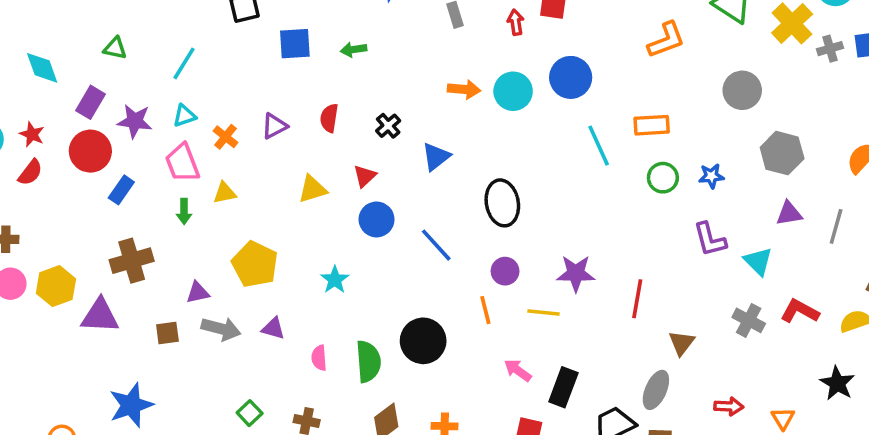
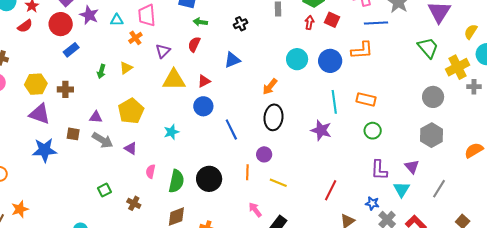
orange L-shape: (666, 40) -> (362, 50), moved
green arrow: (354, 50) -> (200, 22), moved
orange arrow: (464, 89) -> (270, 87), moved, turned 108
gray circle: (742, 90) -> (433, 97), moved
purple triangle: (274, 126) -> (163, 51), moved, turned -35
black cross: (388, 126) -> (241, 24), moved
blue triangle: (436, 157) -> (232, 60), moved
pink trapezoid: (182, 163) -> (147, 15), moved
blue star: (711, 176) -> (372, 203), moved
green circle: (663, 178) -> (373, 131), moved
yellow triangle: (313, 189) -> (174, 80), size x1.4
yellow triangle: (225, 193) -> (126, 68), turned -40
purple triangle: (789, 213) -> (412, 167), moved, turned 42
gray line: (836, 226) -> (439, 189), moved
brown cross: (132, 261) -> (65, 89), size x0.7
purple star: (576, 273) -> (321, 130), moved
yellow hexagon: (56, 286) -> (36, 84), moved
blue star: (131, 405) -> (44, 150), moved

